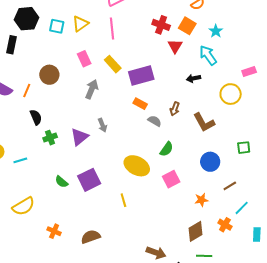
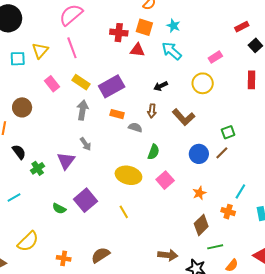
red triangle: (175, 46) -> (137, 50), turned -42
black arrow: (193, 78) -> (161, 86), moved
gray arrow: (92, 89) -> (83, 110), moved
brown line: (230, 186) -> (222, 153), moved

